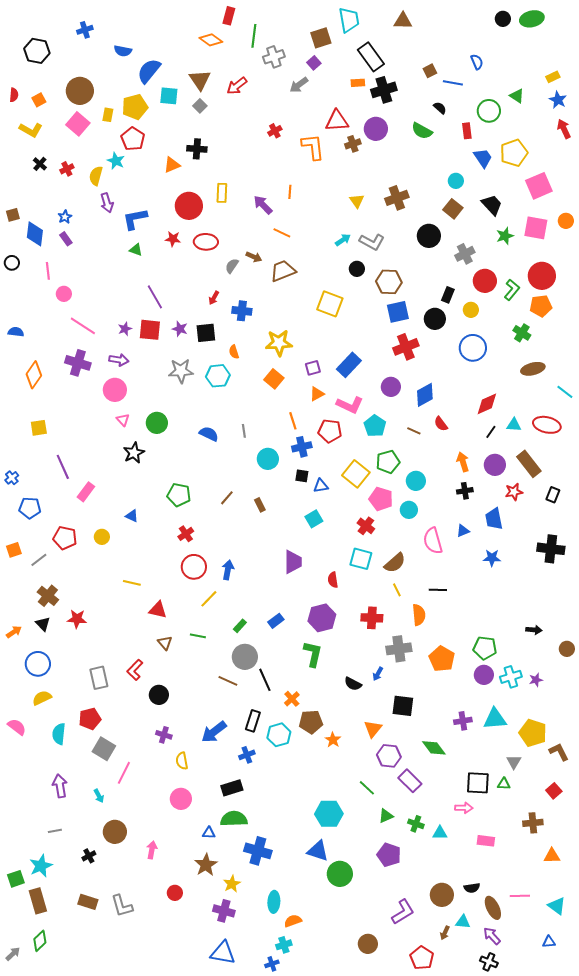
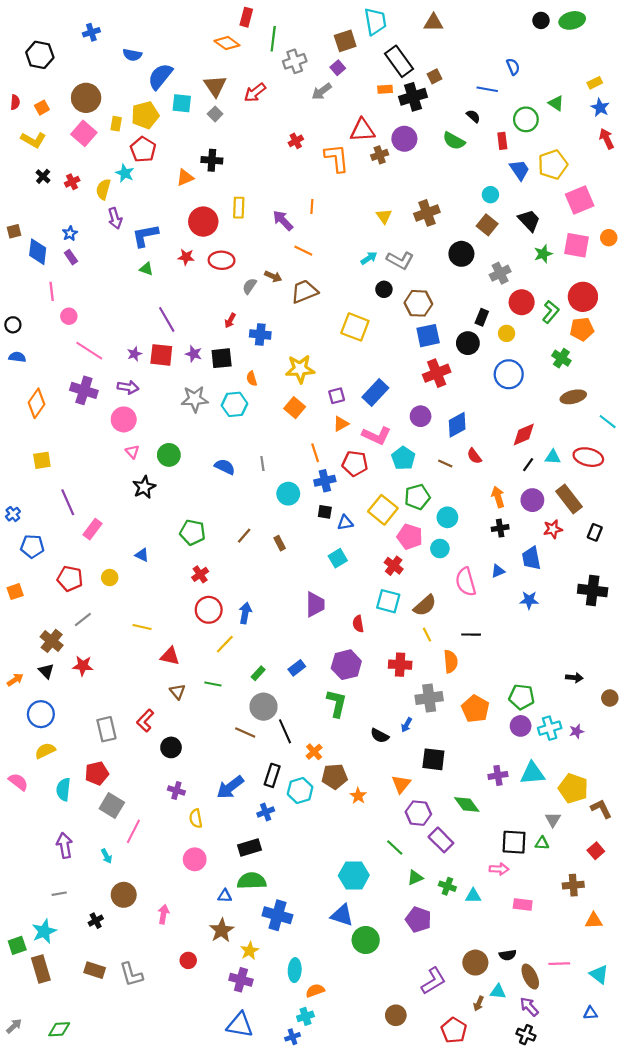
brown square: (430, 71) -> (435, 76), moved
black circle: (12, 263) -> (13, 325), moved
gray line: (39, 560) -> (83, 619), moved
green diamond: (40, 941) -> (59, 1029), moved, turned 40

